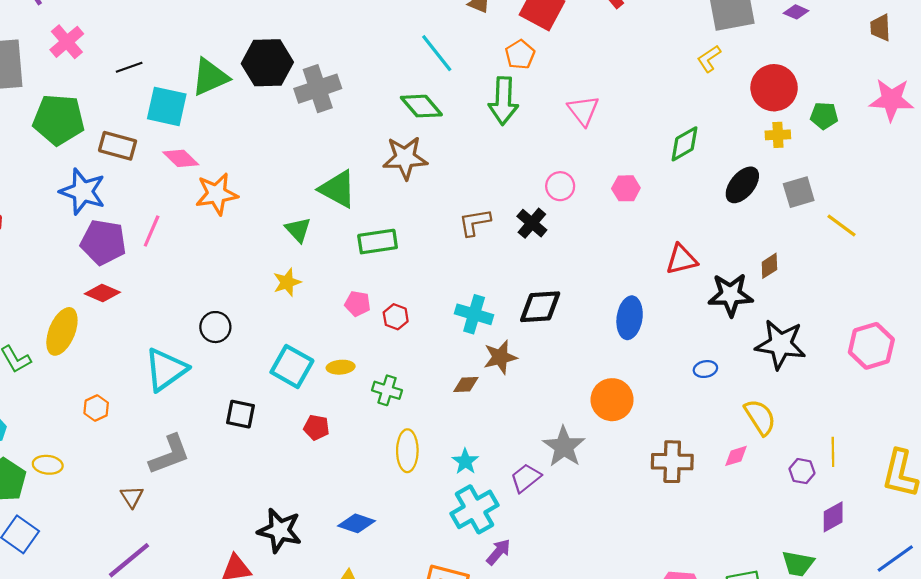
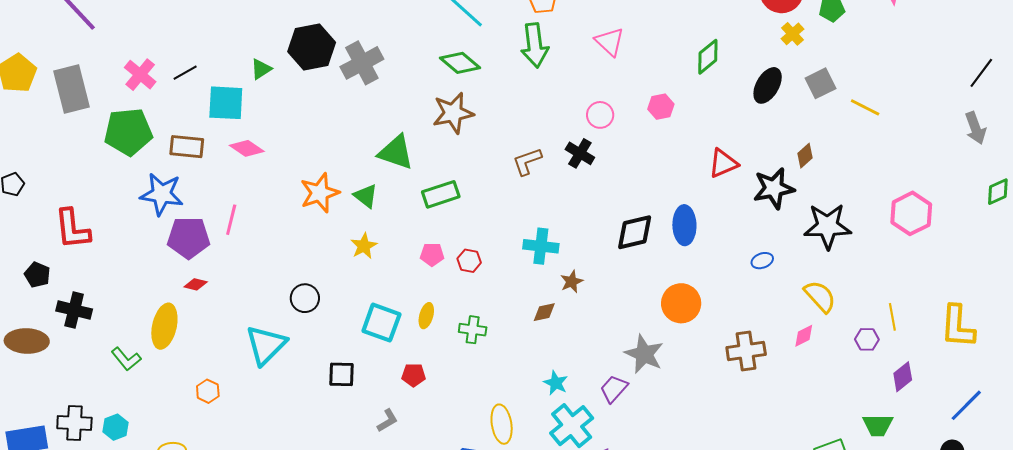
pink cross: (67, 42) -> (140, 75), moved
green triangle: (210, 77) -> (261, 69), size x0.6
yellow cross: (778, 135) -> (792, 34), turned -30
orange star: (217, 194) -> (320, 193), moved
red diamond: (102, 293) -> (196, 284), size x0.7
black diamond: (540, 307) -> (635, 232), moved
brown star: (500, 357) -> (572, 282), size x0.7
yellow ellipse: (341, 367) -> (426, 316), turned -60
yellow ellipse: (407, 451) -> (502, 424), moved
gray L-shape: (169, 455) -> (387, 420), moved, size x0.6

